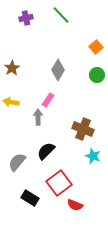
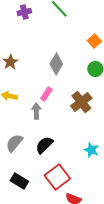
brown cross: (83, 129) -> (81, 102), moved, turned 30
gray semicircle: (17, 162) -> (14, 143), moved
black rectangle: (30, 198) -> (19, 181), moved

